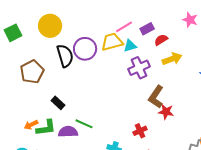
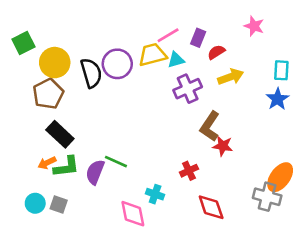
yellow circle: (50, 26) -> (55, 63), moved
purple rectangle: (147, 29) -> (198, 38), turned -40
black rectangle: (58, 103) -> (60, 134), moved, size x1.5
purple semicircle: (68, 132) -> (95, 172), turned -66

